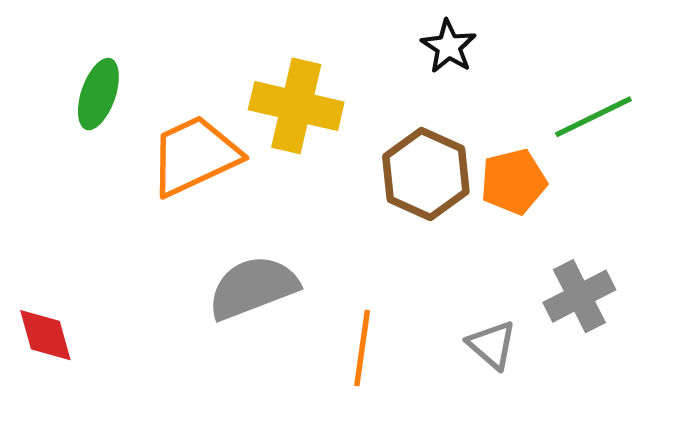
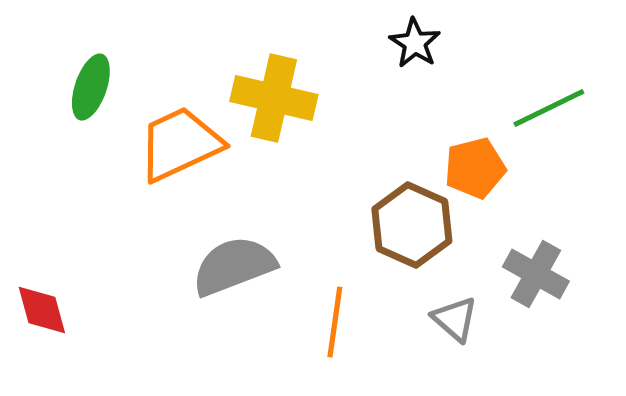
brown hexagon: (426, 174) -> (412, 225), moved
gray cross: (579, 296) -> (536, 274), turned -34

